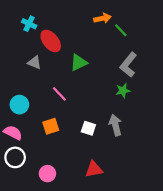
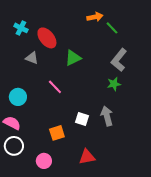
cyan cross: (29, 24) -> (21, 28), moved
orange square: (51, 126) -> (57, 133), moved

